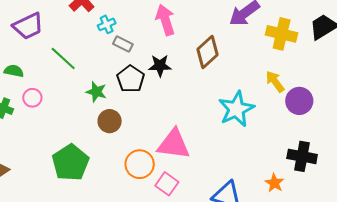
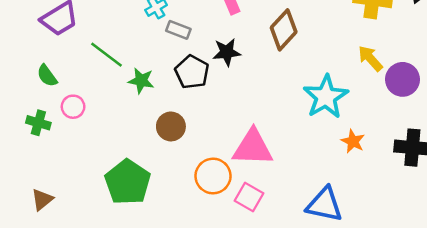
green semicircle: (14, 71) -> (47, 76), turned -132
green star: (96, 92) -> (141, 81), moved
orange star: (274, 183) -> (353, 141), moved

